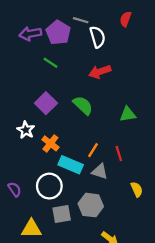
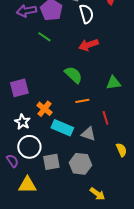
purple square: (46, 103) -> (19, 88), moved, turned 30
white star: (26, 130) -> (22, 122), moved
orange line: (93, 150) -> (82, 101), moved, turned 48
white circle: (49, 186) -> (29, 147), moved
purple semicircle: (15, 189) -> (12, 161), moved
gray square: (62, 214) -> (51, 162), moved

